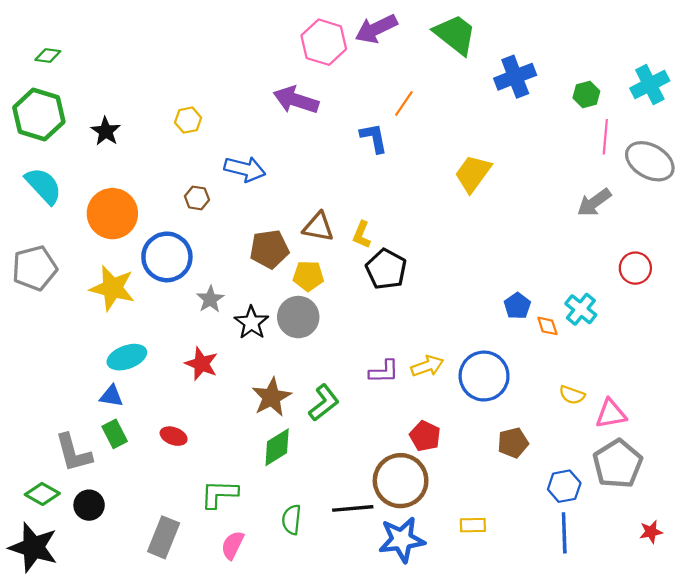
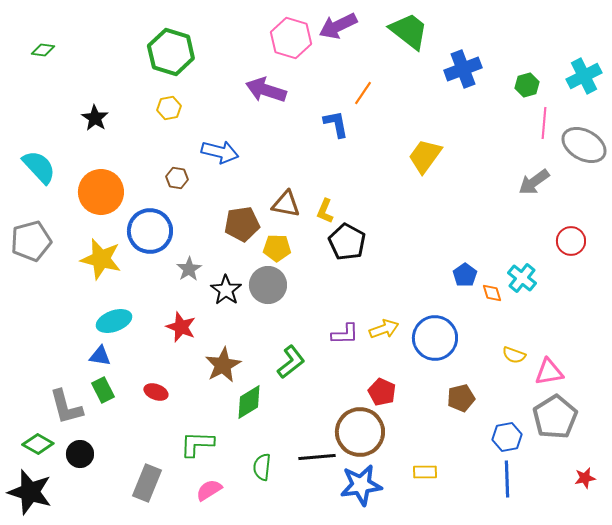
green hexagon: (39, 115) -> (171, 52), moved
brown star: (272, 397) -> (223, 365), moved
pink semicircle: (233, 545) -> (209, 490), turned 32

